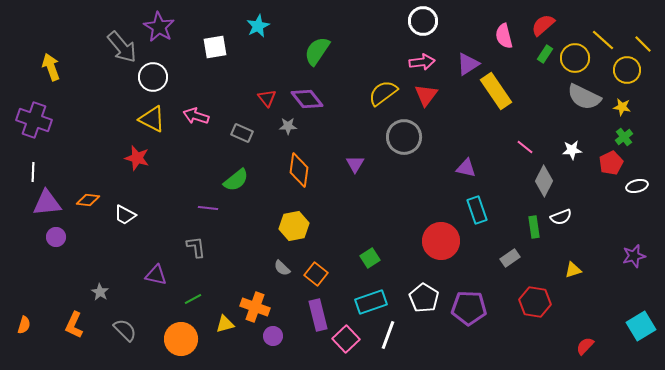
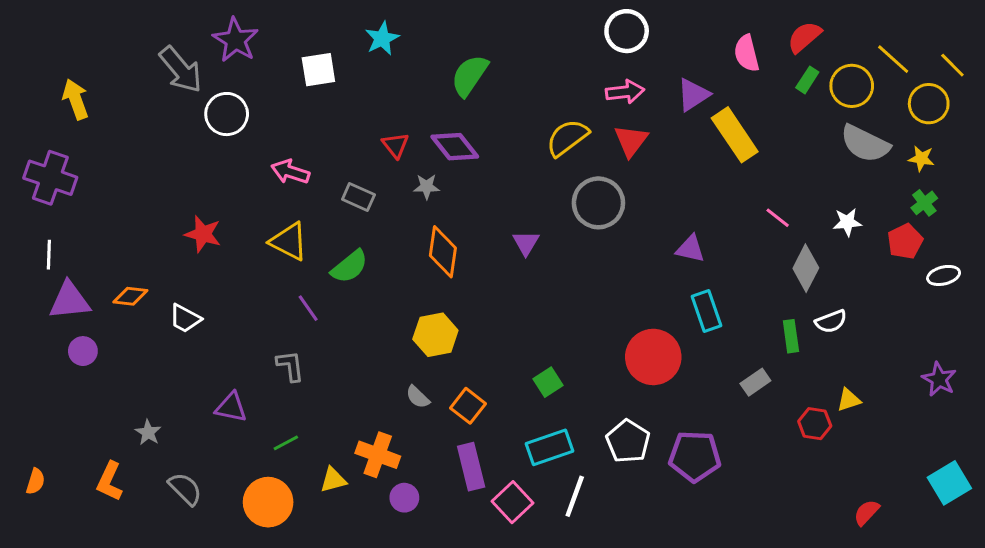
yellow triangle: (152, 119) -> (289, 241), moved
purple line: (208, 208) -> (308, 308), turned 48
purple star: (634, 256) -> (939, 379), turned -30
red hexagon: (535, 302) -> (815, 424), moved, size x0.7

